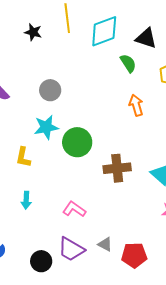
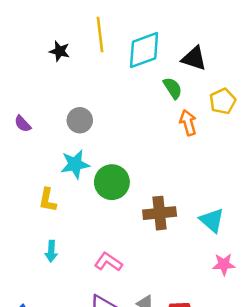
orange arrow: (136, 105) -> (188, 123), moved

